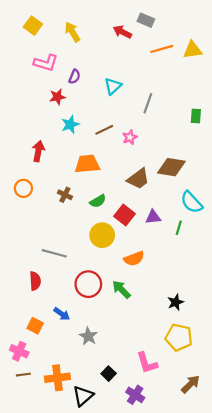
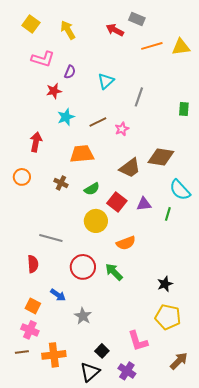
pink cross: (19, 351) -> (30, 330), moved
black triangle: (83, 396) -> (90, 372), moved

